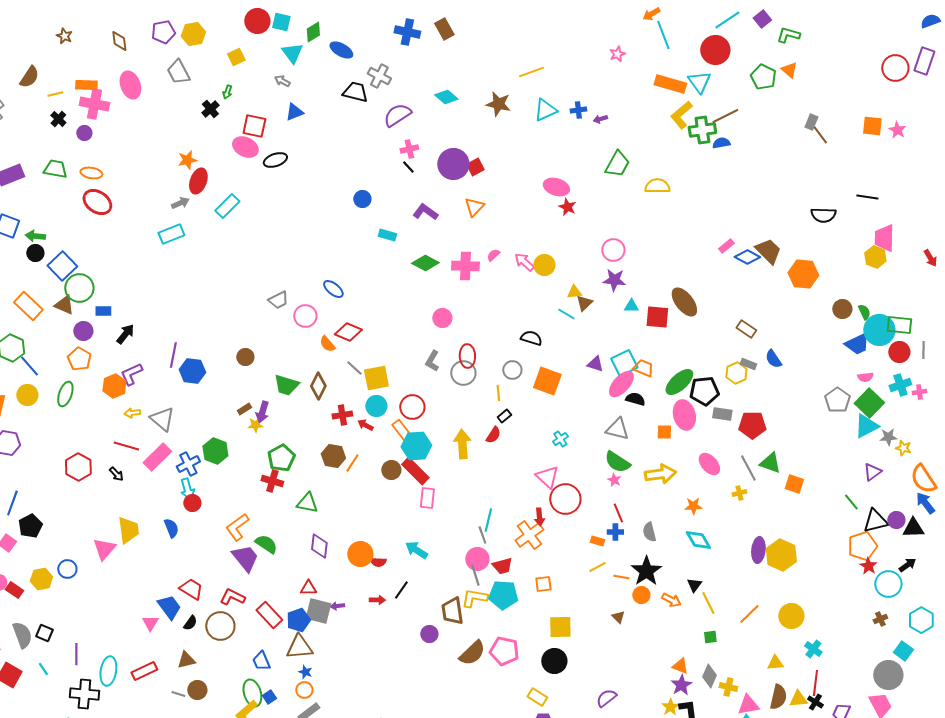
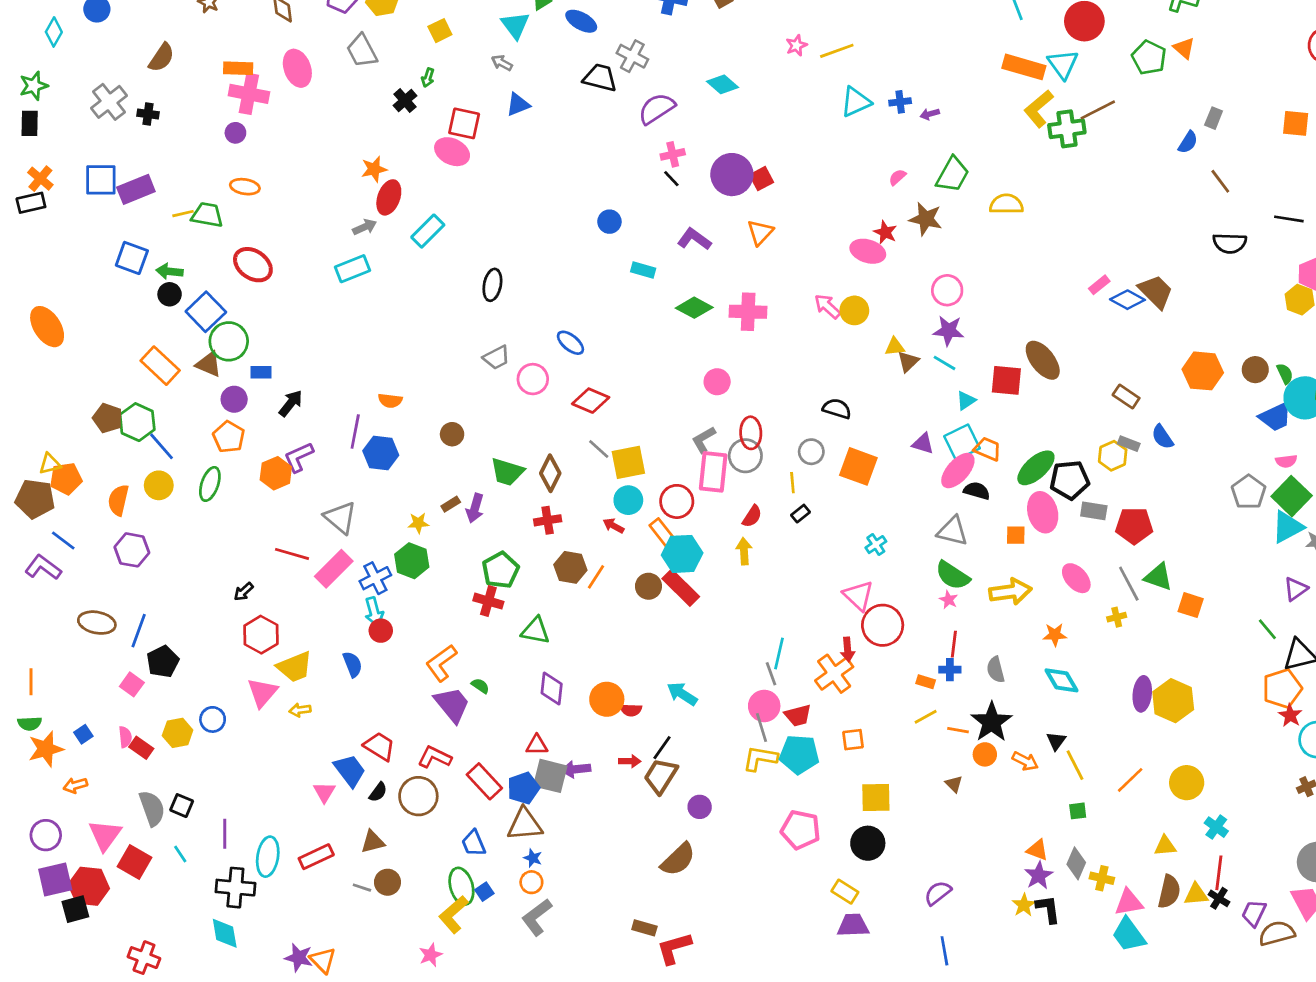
pink star: (617, 54) -> (796, 45), moved
yellow line: (55, 94) -> (183, 214), moved
brown star: (498, 104) -> (926, 219), moved
black cross: (58, 119) -> (148, 114), moved, turned -35
brown line: (820, 135) -> (1220, 181), moved
blue semicircle: (721, 143) -> (1188, 142), moved, turned 132
black ellipse: (275, 160) -> (492, 285), moved, turned -60
green trapezoid: (55, 169) -> (207, 215), moved
pink ellipse: (556, 187) -> (868, 251), moved
red ellipse: (97, 202) -> (253, 265), moved
pink semicircle: (493, 255) -> (897, 177), moved
orange hexagon: (803, 274) -> (1203, 371), moved
cyan triangle: (631, 306) -> (966, 401), moved, turned -35
cyan line: (566, 314) -> (944, 363), moved
orange semicircle: (327, 344) -> (390, 401), moved, turned -42
gray L-shape: (432, 361) -> (704, 440), turned 30
yellow arrow: (132, 413) -> (300, 710), moved
red cross: (342, 415) -> (548, 520), moved
yellow star: (255, 425) -> (418, 523), moved
red semicircle: (493, 435) -> (752, 516), moved
yellow arrow: (462, 444) -> (744, 551), size x0.7
red hexagon: (78, 467) -> (261, 635), moved
black arrow: (116, 474) -> (244, 592), moved, turned 91
pink rectangle: (427, 498) -> (713, 472), moved, size x1.4
red line: (618, 513) -> (954, 644), turned 30
yellow trapezoid: (128, 530) -> (295, 667), turned 76
green semicircle: (266, 544) -> (480, 686), size x0.6
purple arrow: (337, 606) -> (576, 769), size x1.5
brown trapezoid: (452, 611) -> (661, 776), moved, turned 40
brown semicircle: (472, 653) -> (678, 859), moved

